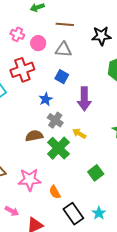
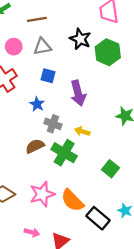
black star: (101, 36) -> (80, 39), moved, turned -30
orange semicircle: (55, 192) -> (72, 200), size x1.6

